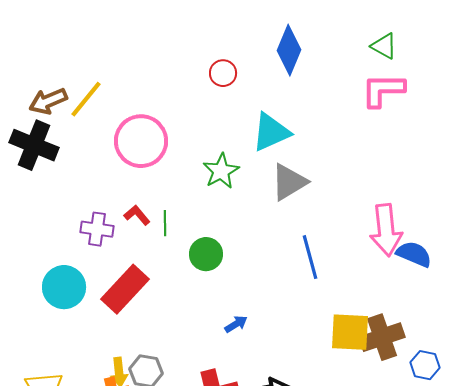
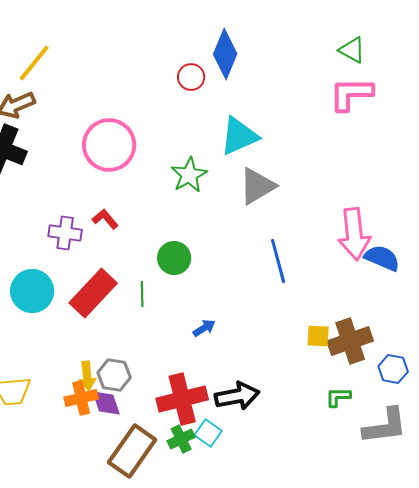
blue diamond: (289, 50) -> (225, 54), moved
yellow line: (86, 99) -> (34, 63), moved
green line: (165, 223) -> (142, 294), moved
yellow square: (350, 332) -> (318, 336), size x0.6

